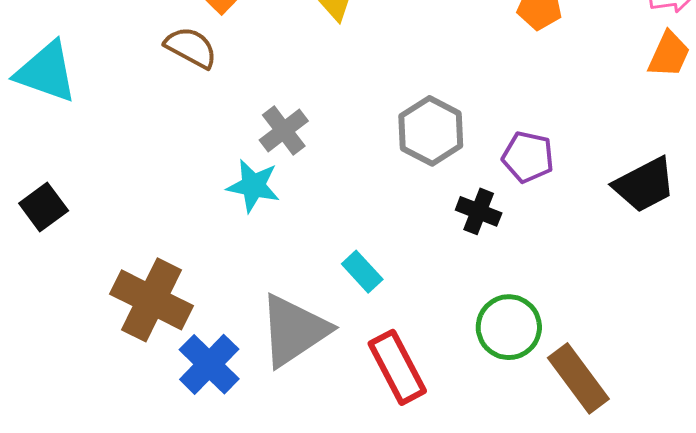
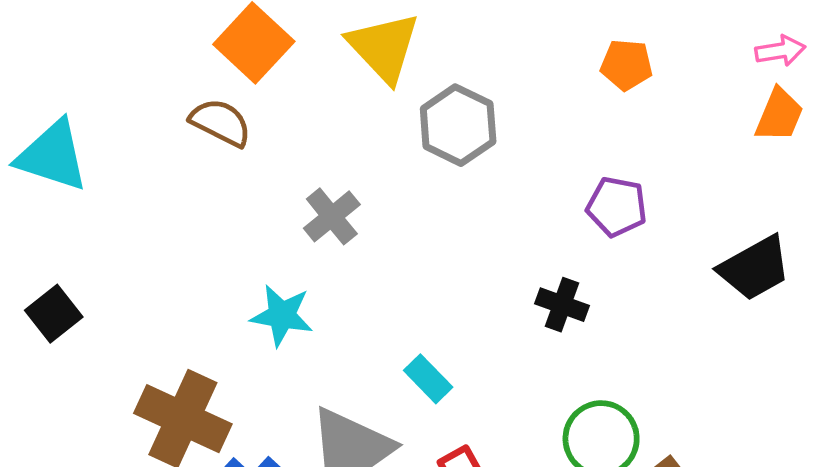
gray hexagon: (431, 131) -> (458, 125), moved
purple pentagon: (528, 157) -> (617, 207), moved
cyan star: (253, 186) -> (282, 315), moved

